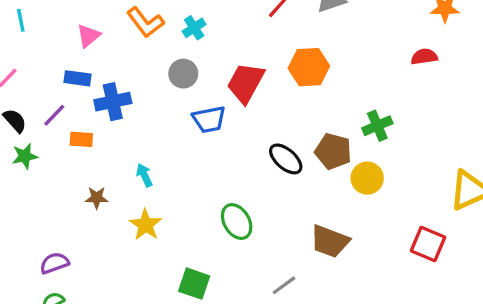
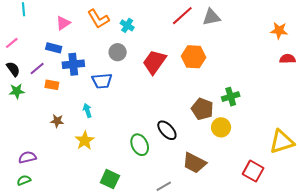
cyan cross: (194, 28) -> (127, 25), turned -32
red semicircle: (424, 57) -> (287, 59), moved
blue trapezoid: (209, 119) -> (102, 81), moved
black ellipse: (286, 159) -> (167, 130), moved

